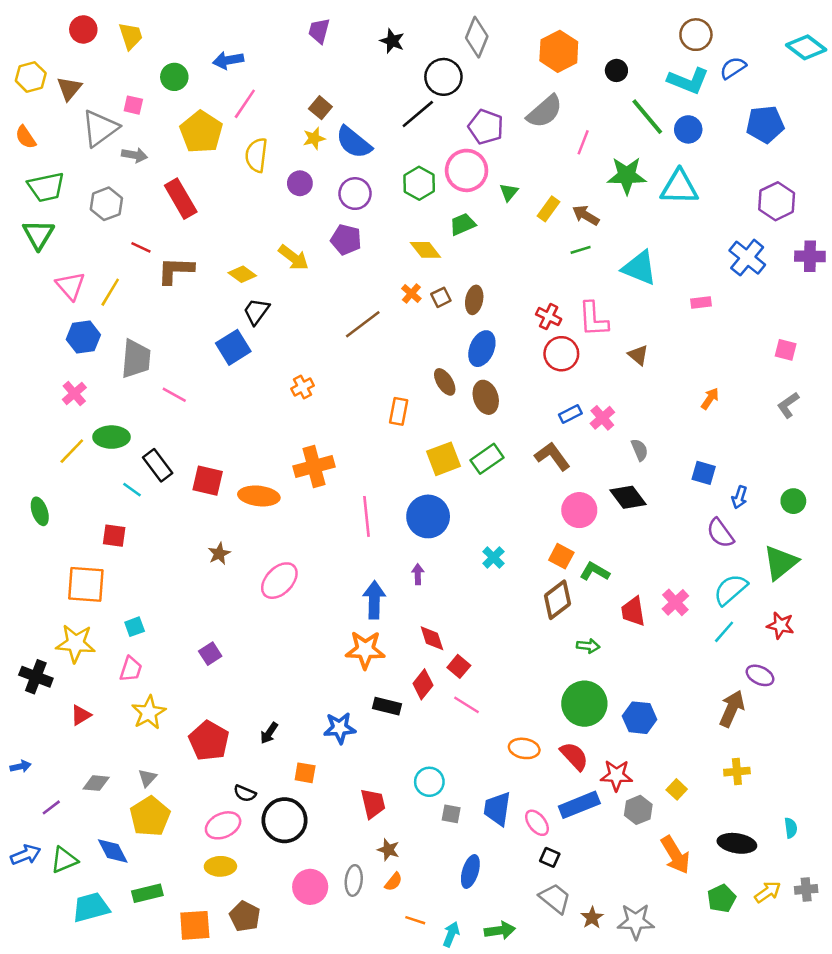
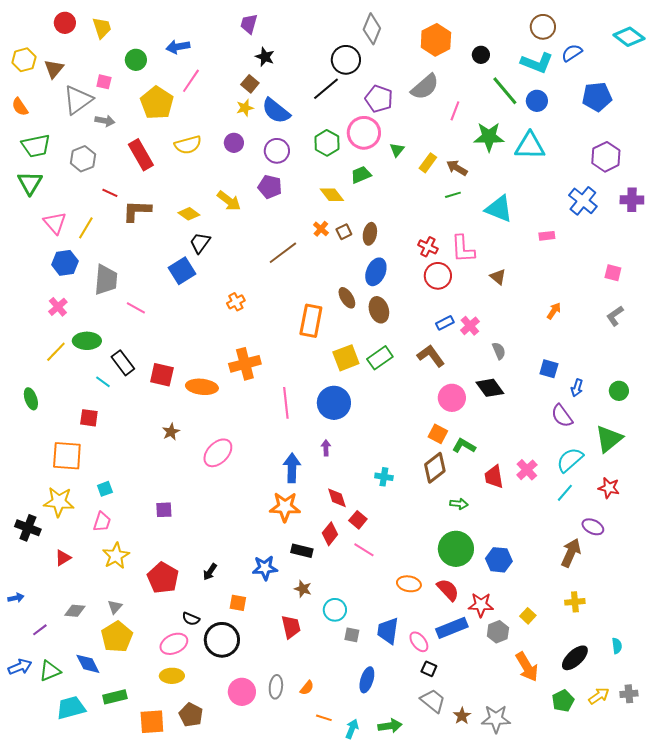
black star: (392, 41) -> (265, 57), moved
yellow semicircle: (256, 155) -> (188, 145), moved, turned -112
orange rectangle: (399, 411) -> (311, 321), size x1.5
cyan cross: (493, 557) -> (384, 477), moved, turned -36
purple square: (210, 654) -> (164, 510), turned 30
black ellipse: (737, 843) -> (575, 658), turned -52
brown star: (388, 850) -> (303, 589), moved

